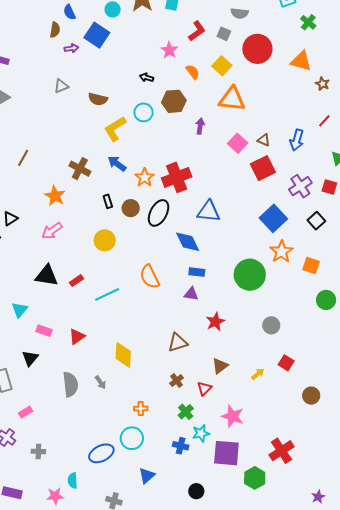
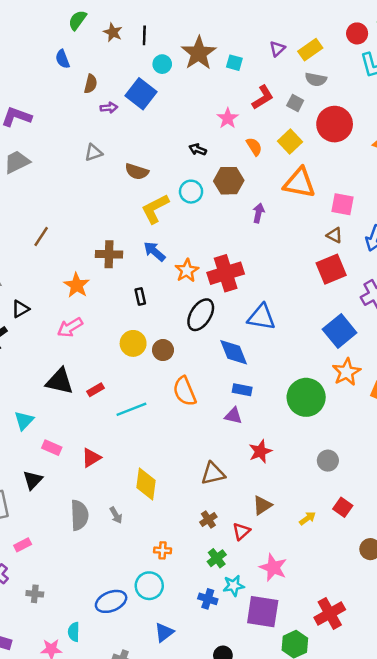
blue semicircle: (69, 12) -> (63, 59), moved
pink square: (238, 143) -> (342, 204), moved, turned -36
brown cross: (80, 169) -> (109, 254), turned -30
brown circle: (131, 208) -> (163, 350), moved

